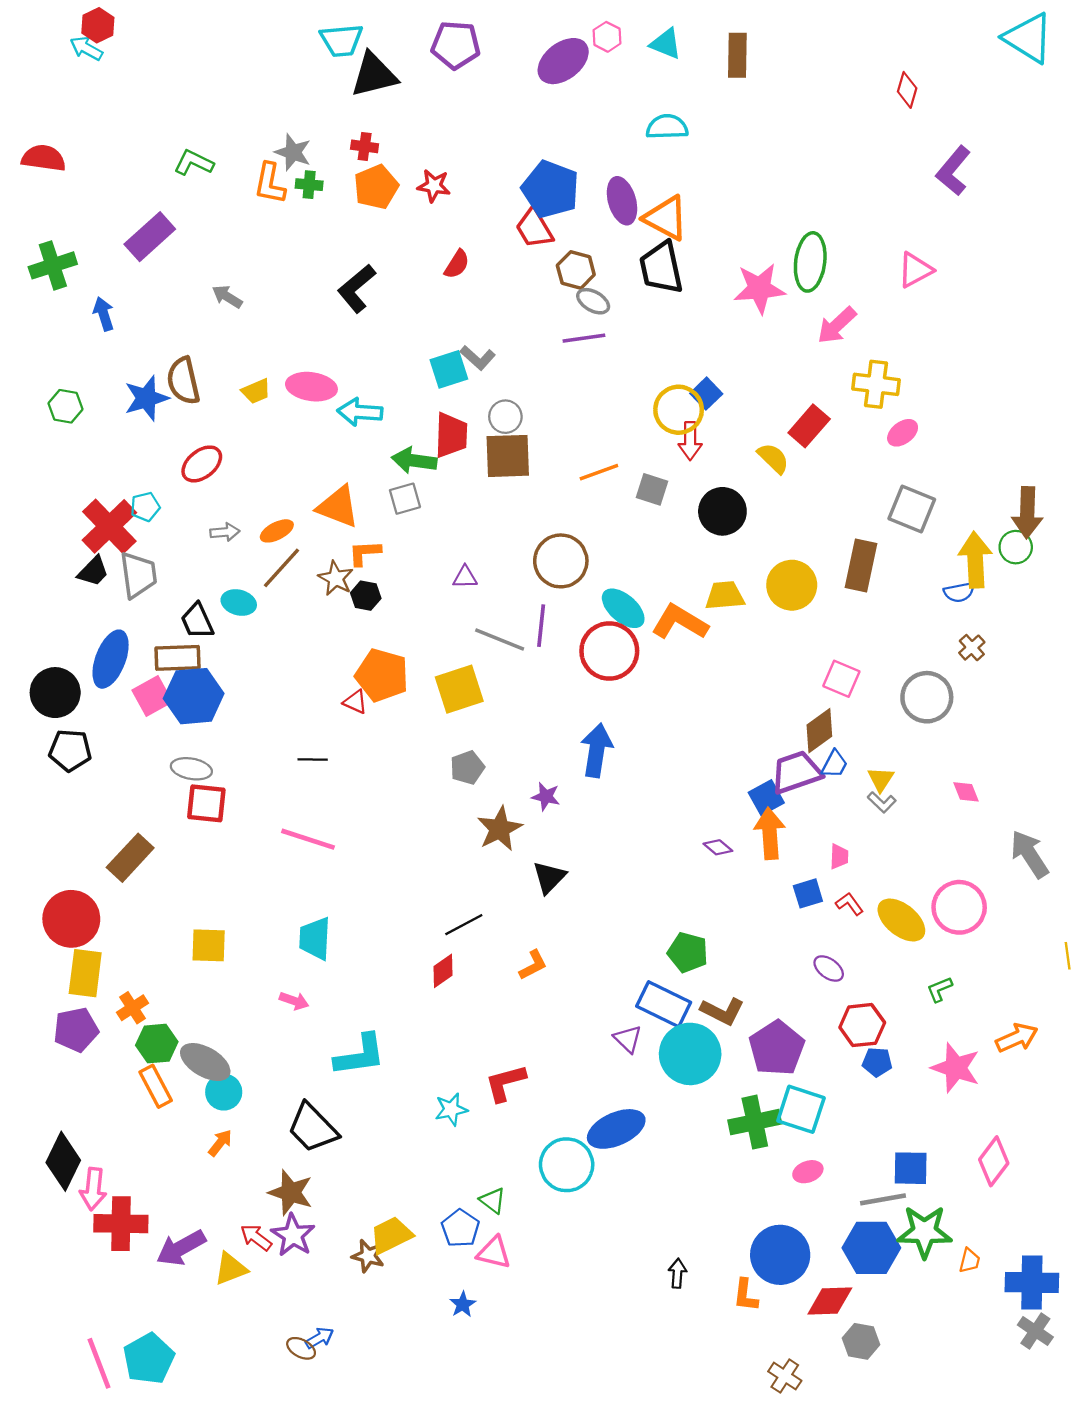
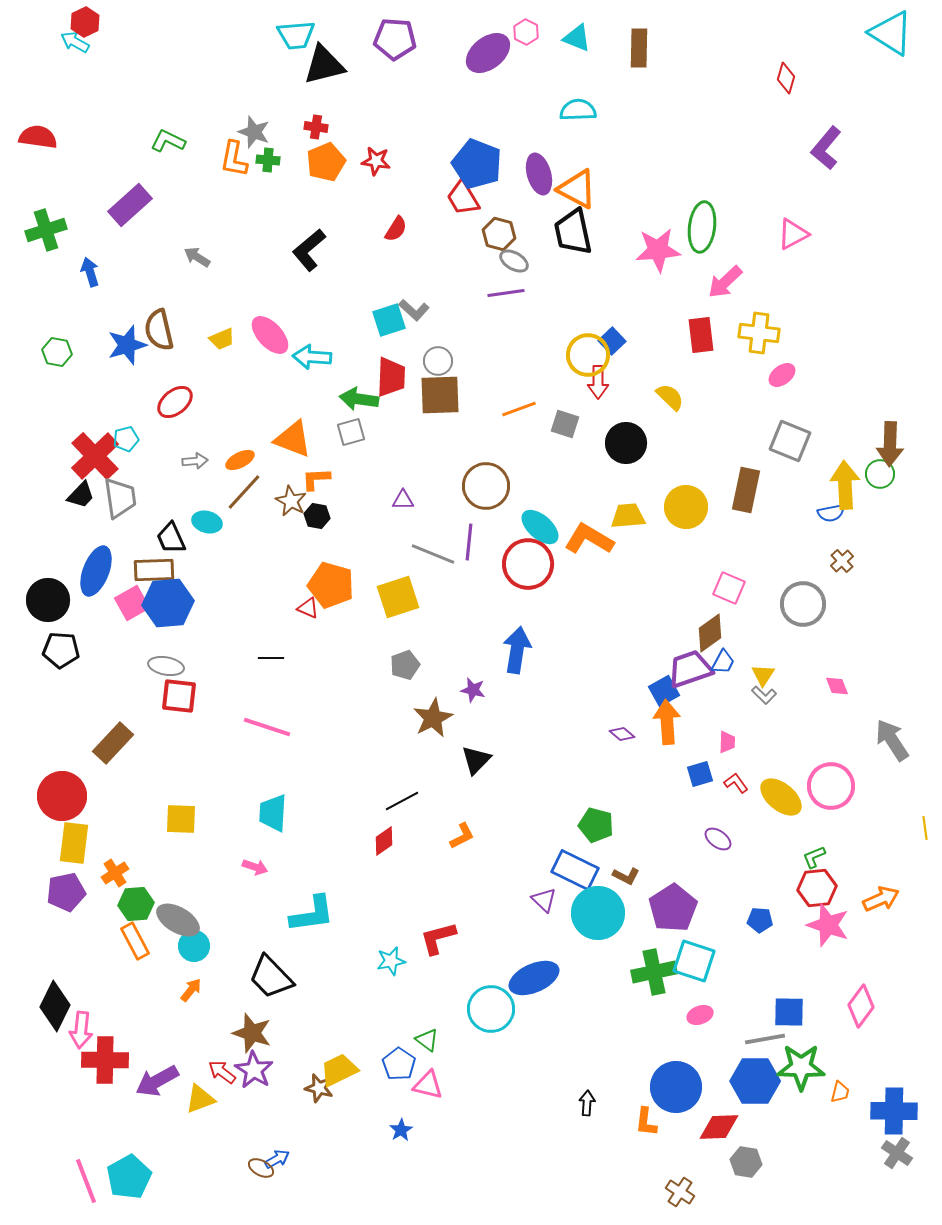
pink ellipse: (311, 387) -> (270, 335), turned 39
red rectangle: (809, 426) -> (701, 335), moved, turned -48
brown L-shape: (722, 1011) -> (626, 876), size x0.7
red hexagon: (862, 1025) -> (817, 888), moved

